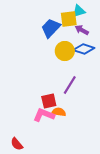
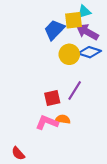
purple arrow: (82, 30) -> (87, 32), size x1.5
red square: (49, 101) -> (52, 98), moved

